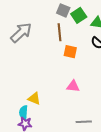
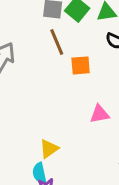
yellow triangle: (34, 99) -> (49, 149), turned -40

